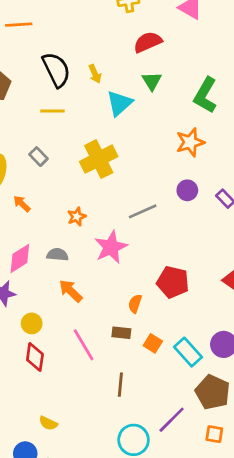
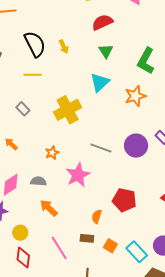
cyan triangle: (119, 103) -> (100, 82), moved
purple circle: (187, 190) -> (136, 146), moved, size x1.5
gray line: (143, 211) -> (101, 148), turned 45

